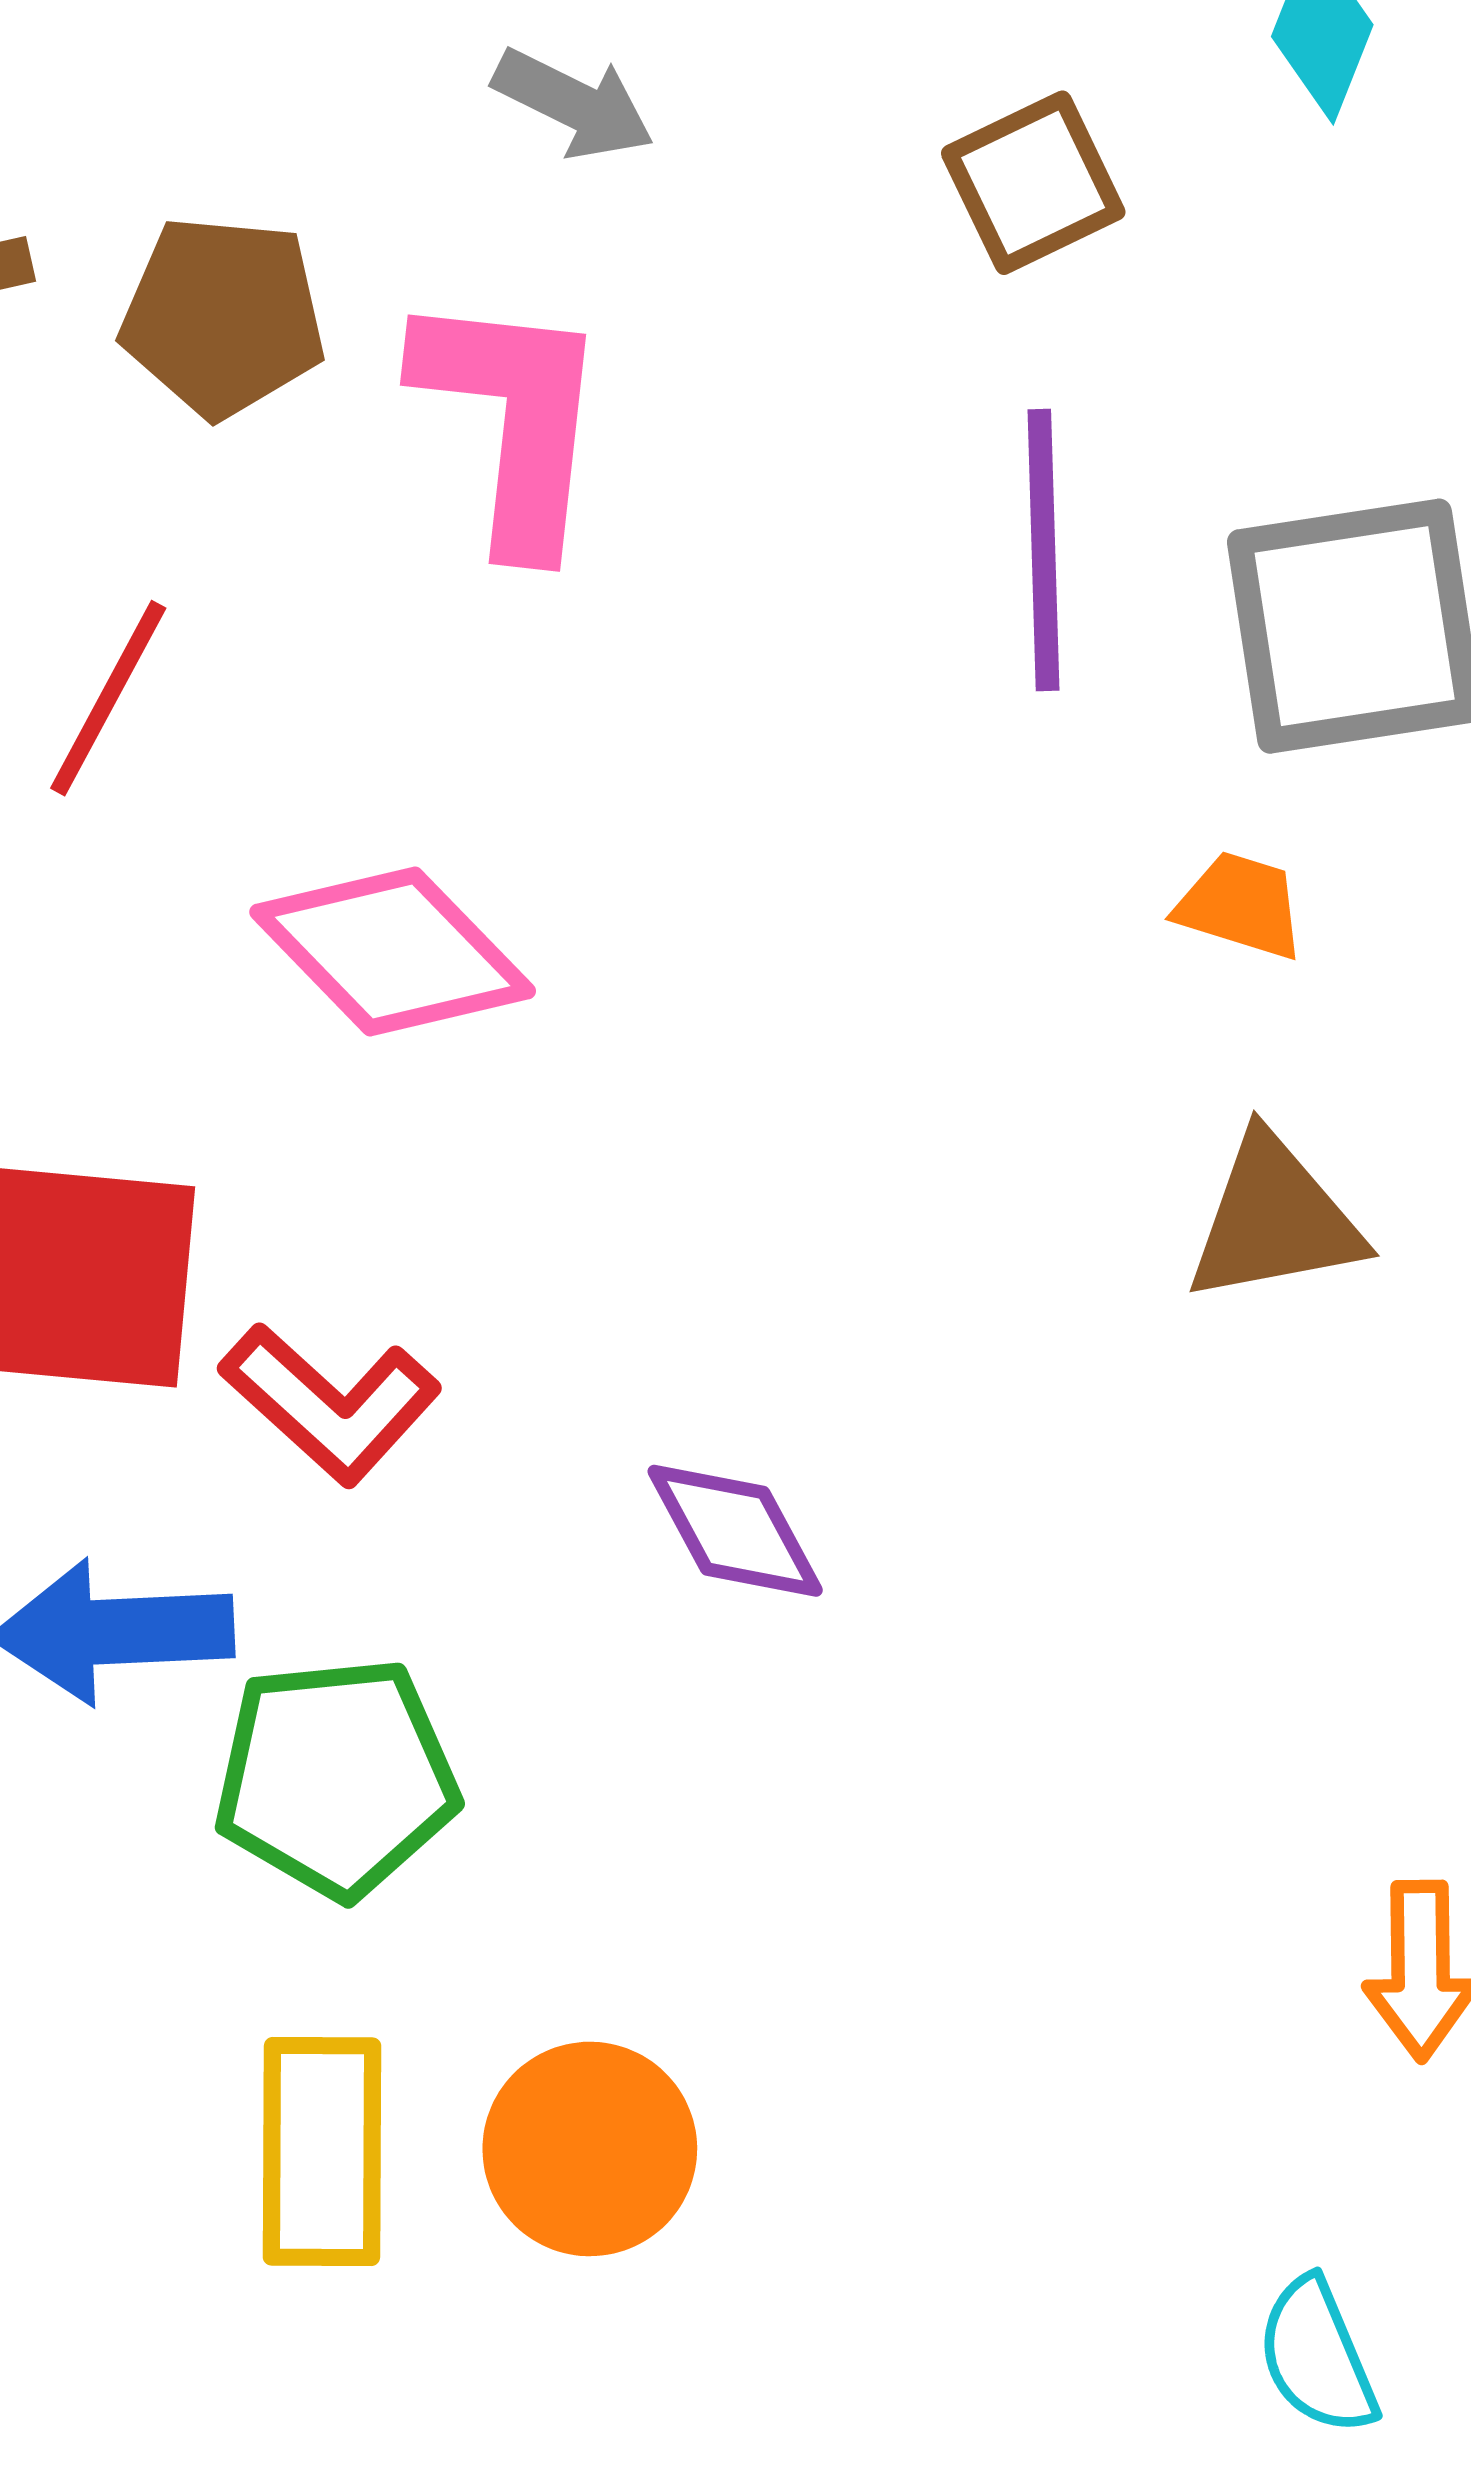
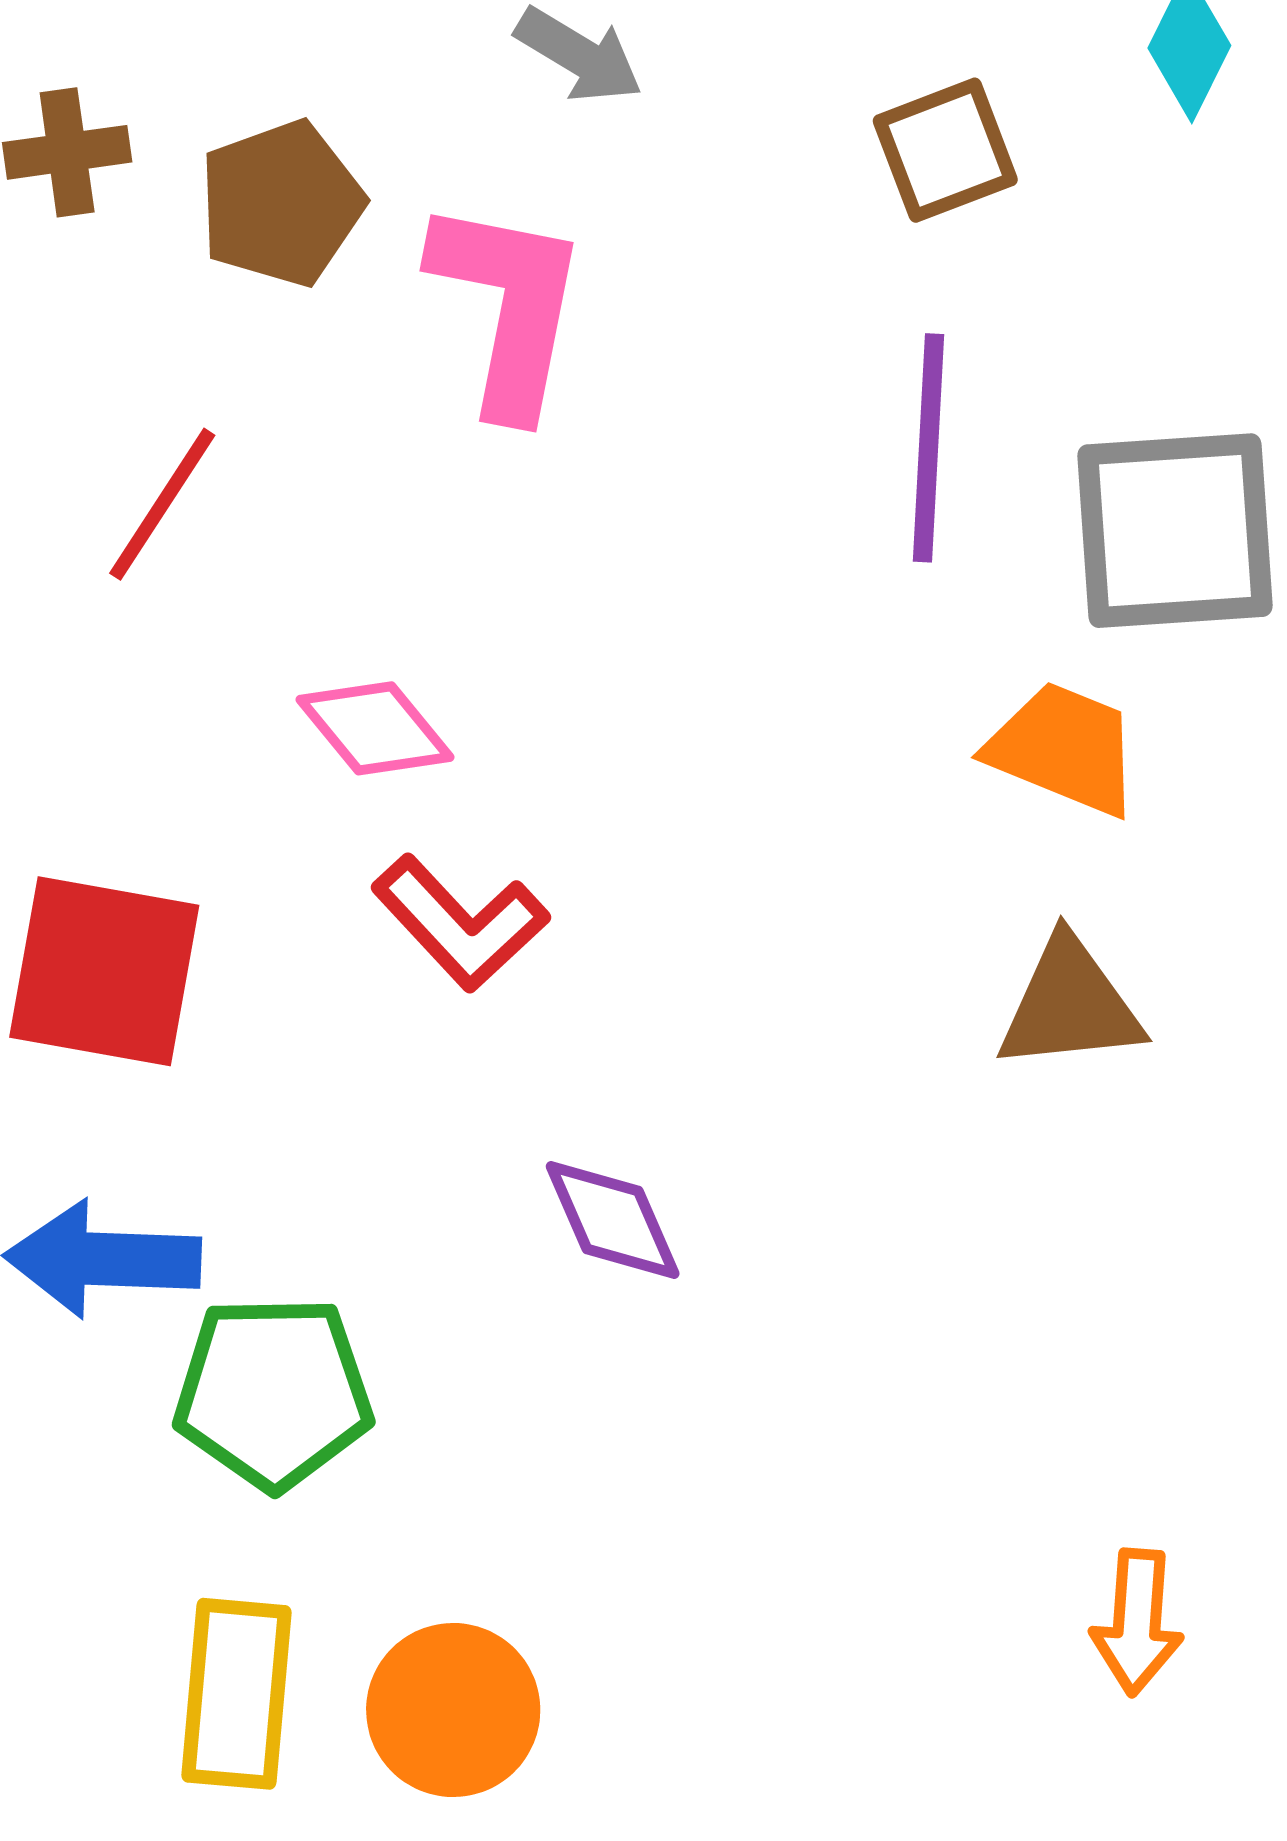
brown pentagon: (223, 317) -> (281, 203), turned -30
orange trapezoid: (1241, 905) -> (1064, 749), size x1.5
pink diamond: (393, 951) -> (375, 728), size x0.7
red L-shape: (330, 1404) -> (460, 923), moved

